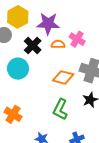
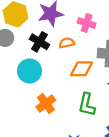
orange semicircle: (58, 44) -> (67, 43), moved
orange cross: (13, 114) -> (46, 104), moved, turned 36

